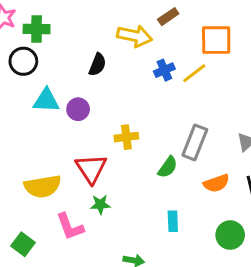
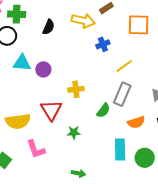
black semicircle: (97, 65) -> (49, 27), moved
yellow line: (194, 73) -> (124, 66), moved
green star: (100, 204) -> (74, 133), moved
cyan rectangle: (173, 221) -> (120, 149), moved, size x1.5

